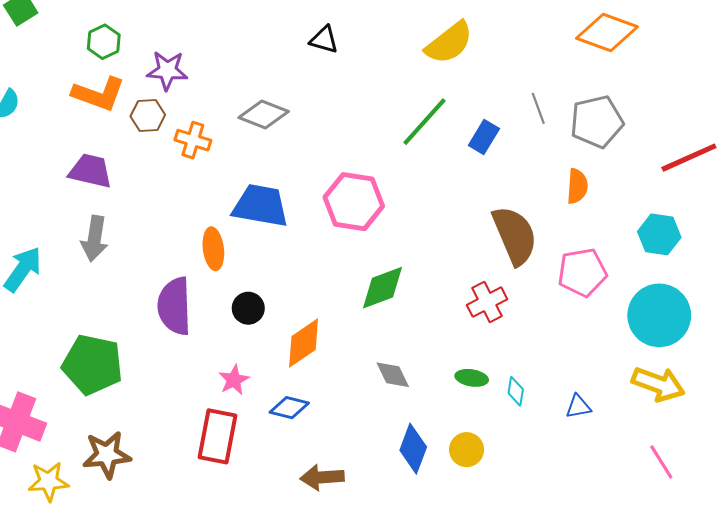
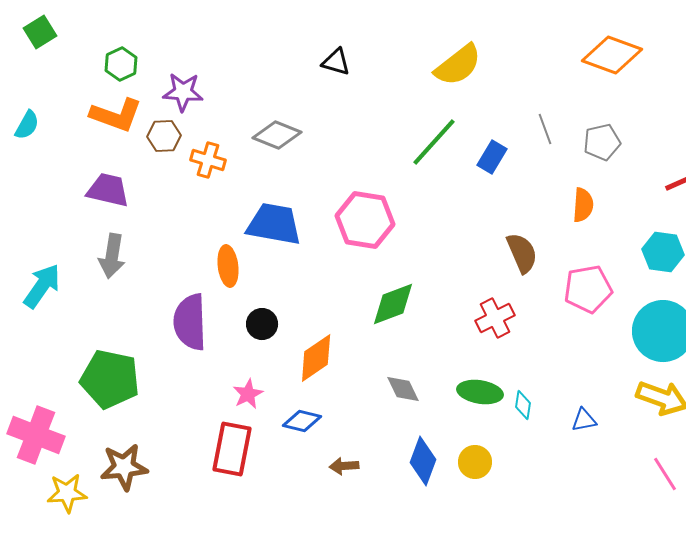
gray pentagon: (597, 122) -> (602, 142), size x0.7
brown semicircle: (515, 235) -> (522, 253), size x0.7
green ellipse: (472, 378) -> (480, 392), size x1.4
brown arrow: (322, 477) -> (344, 466), moved, size x0.7

